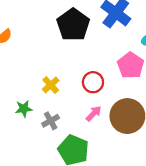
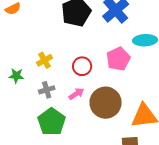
gray cross: (51, 121) -> (47, 90), moved

